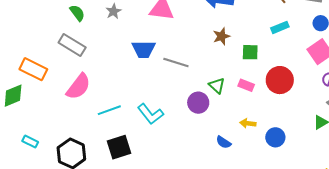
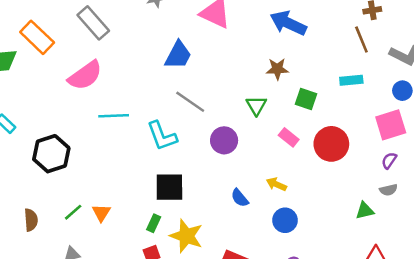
blue trapezoid: (144, 49) -> (178, 55), turned -80
gray line: (176, 63) -> (190, 102), moved
green triangle: (217, 86) -> (256, 106), moved
blue circle: (275, 137) -> (285, 220), moved
black square: (119, 147) -> (169, 187), moved

